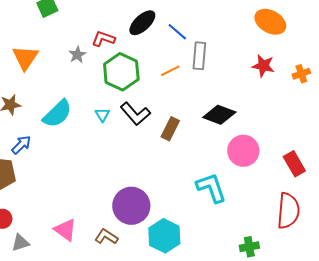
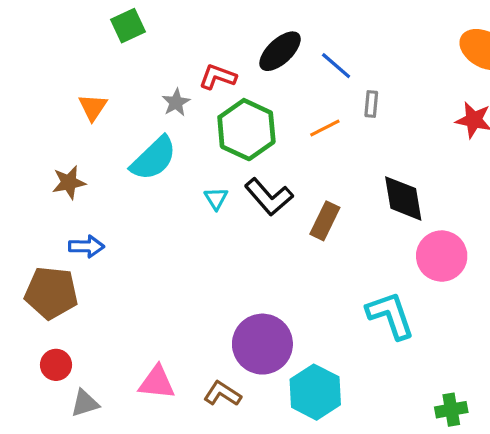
gray rectangle: (199, 56) -> (371, 104), size x0.6
orange triangle: (25, 58) -> (93, 107), size x0.7
cyan semicircle: (57, 114) -> (154, 158), moved
black diamond: (219, 115) -> (403, 198), turned 60
blue arrow: (21, 145) -> (86, 246), turned 45
pink triangle: (65, 230) -> (157, 382), turned -30

